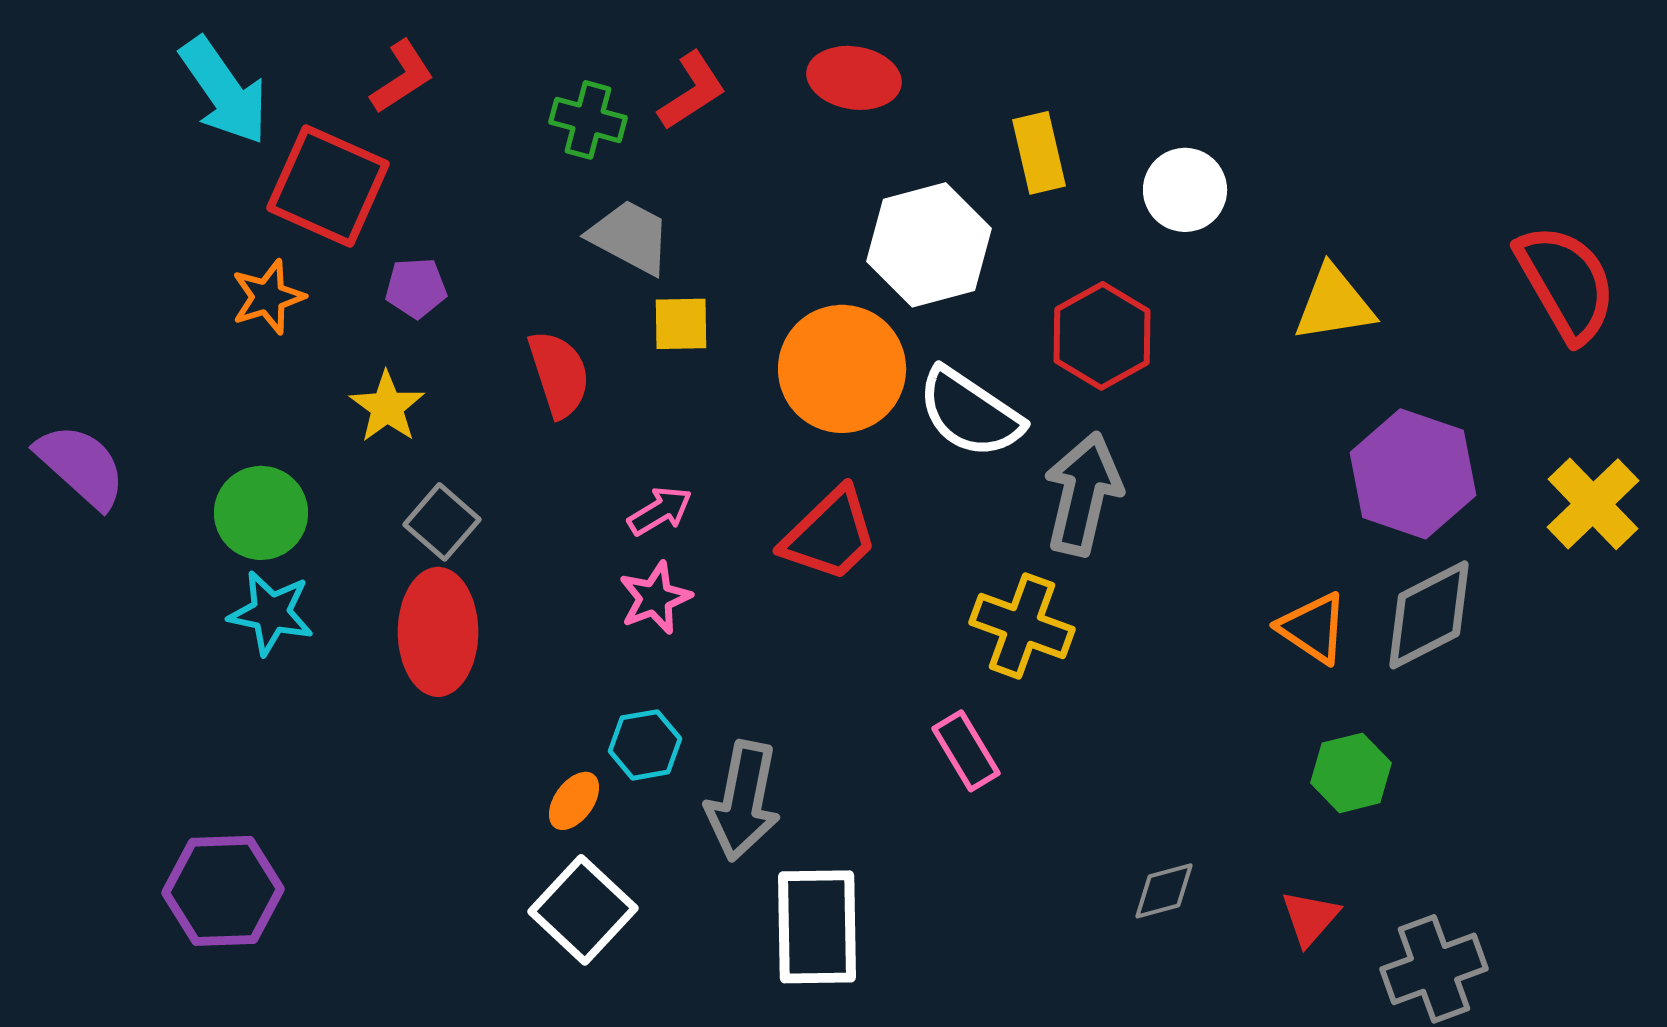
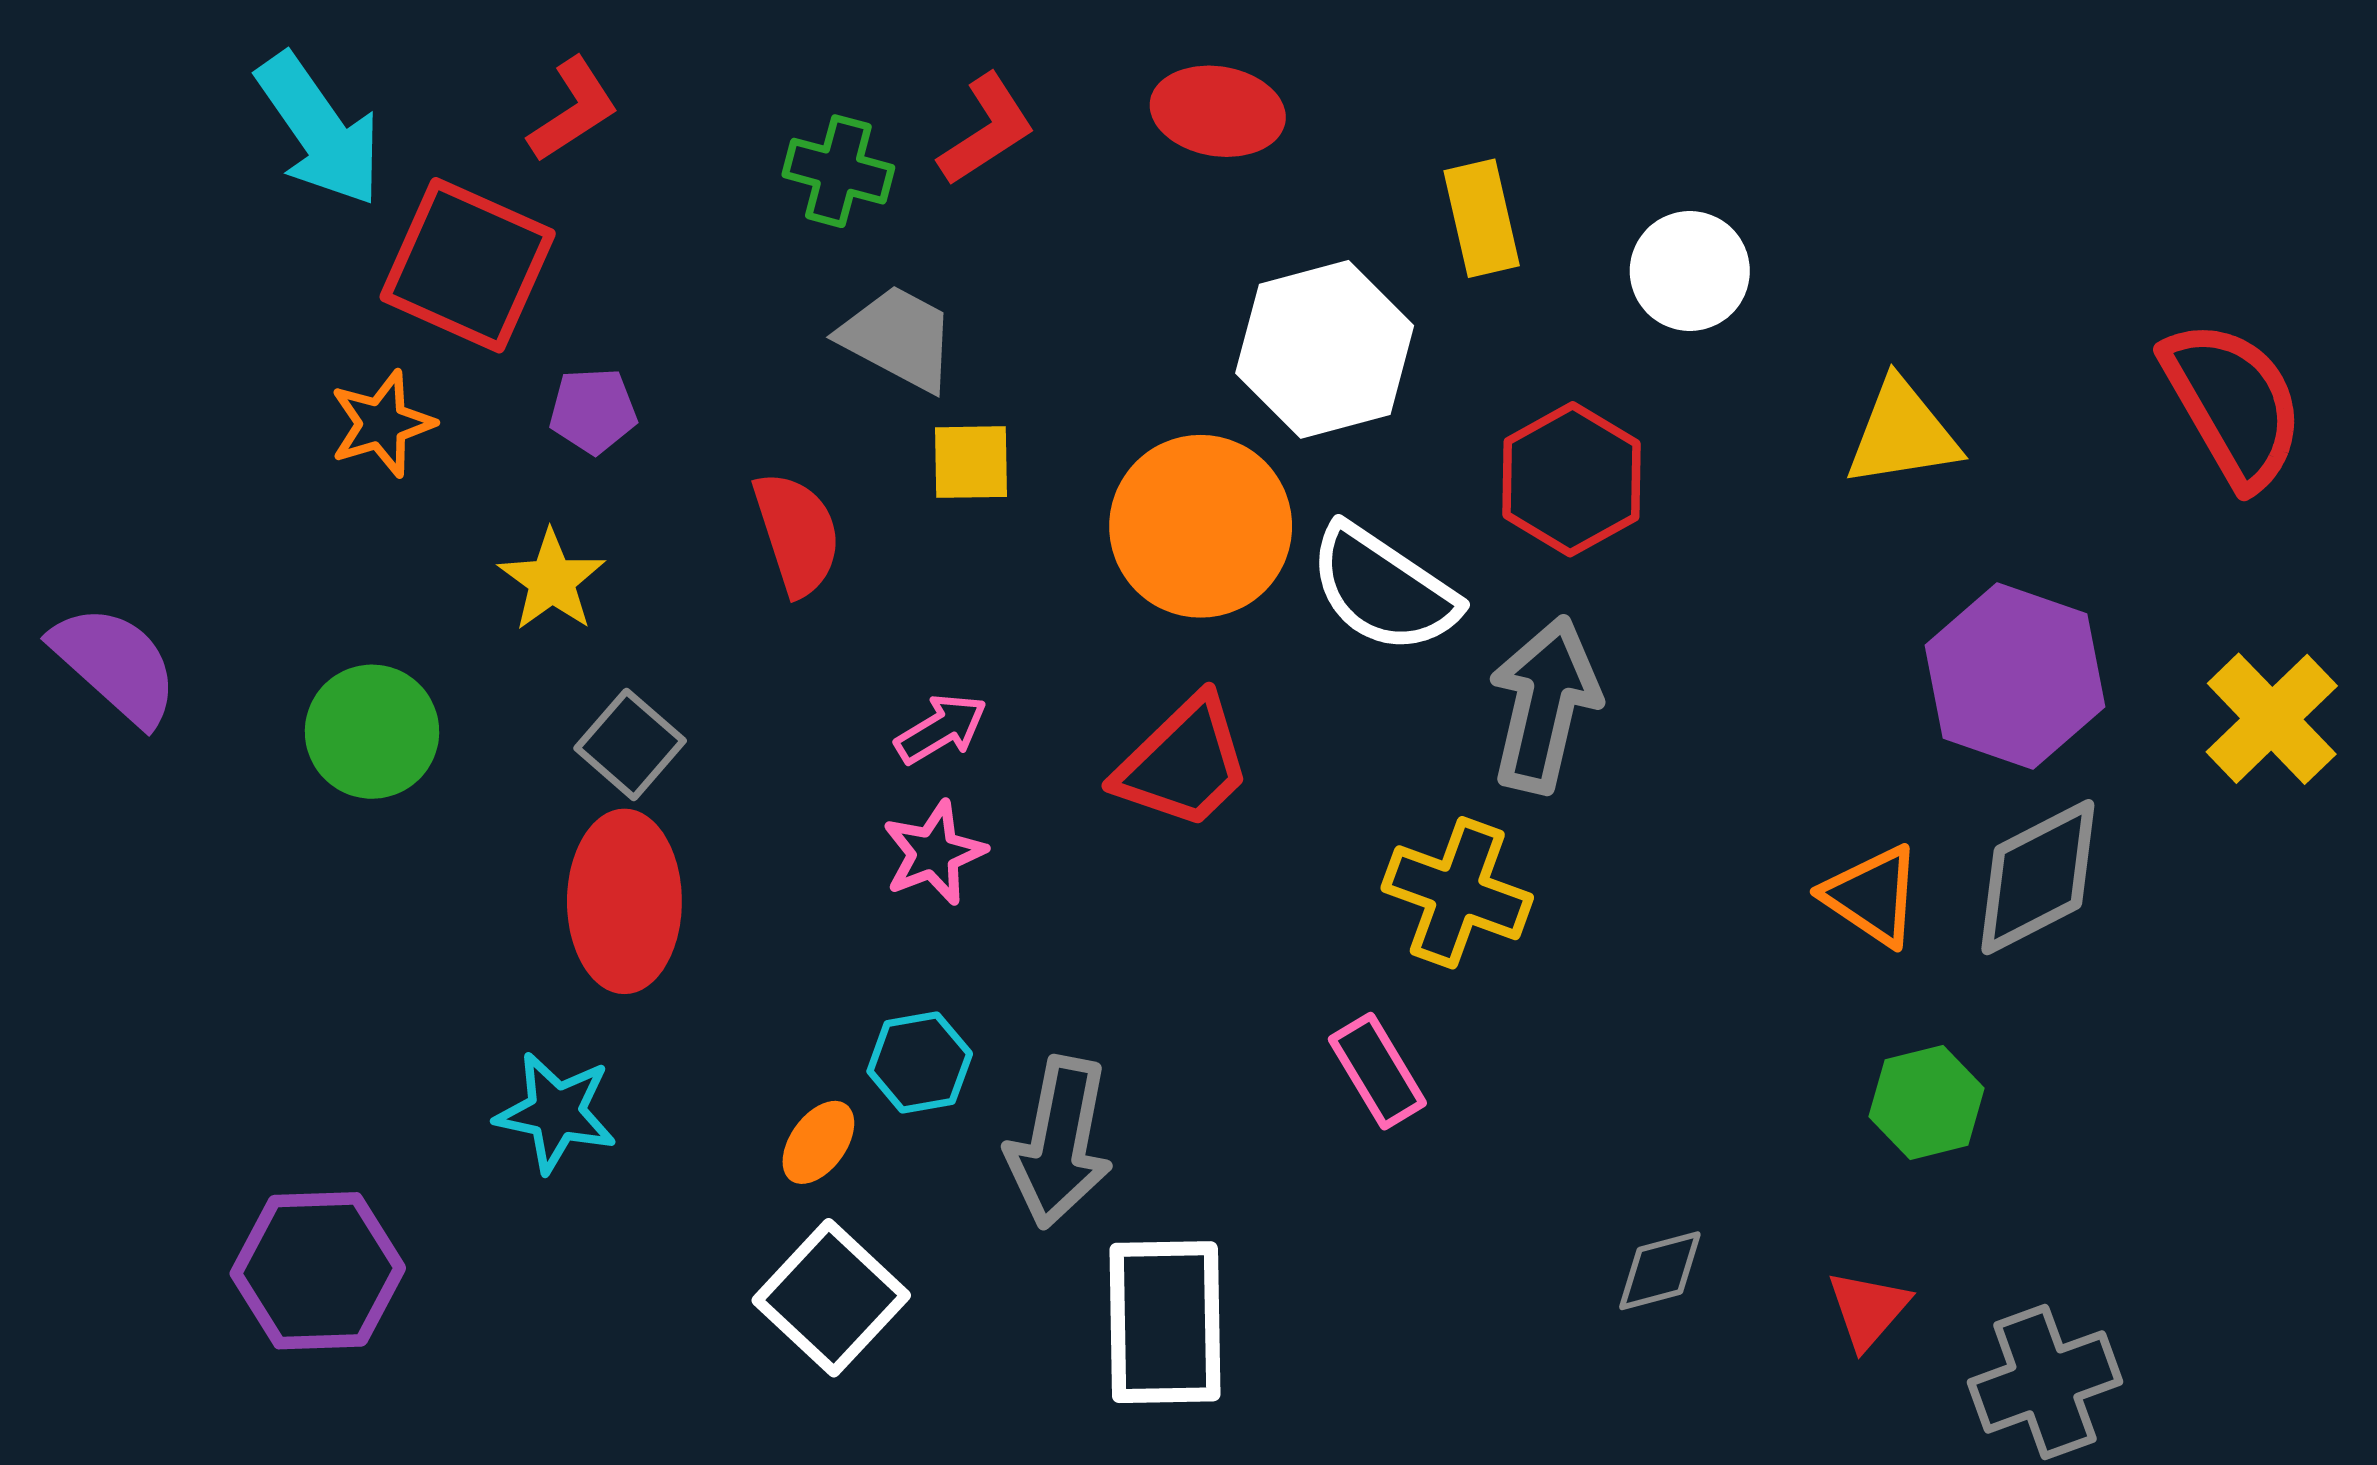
cyan star: (271, 613) -> (556, 1112), moved

